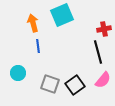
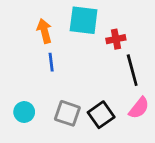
cyan square: (62, 15) -> (84, 20), turned 30
red cross: (104, 29) -> (116, 39), moved
cyan circle: (18, 73) -> (24, 112), moved

